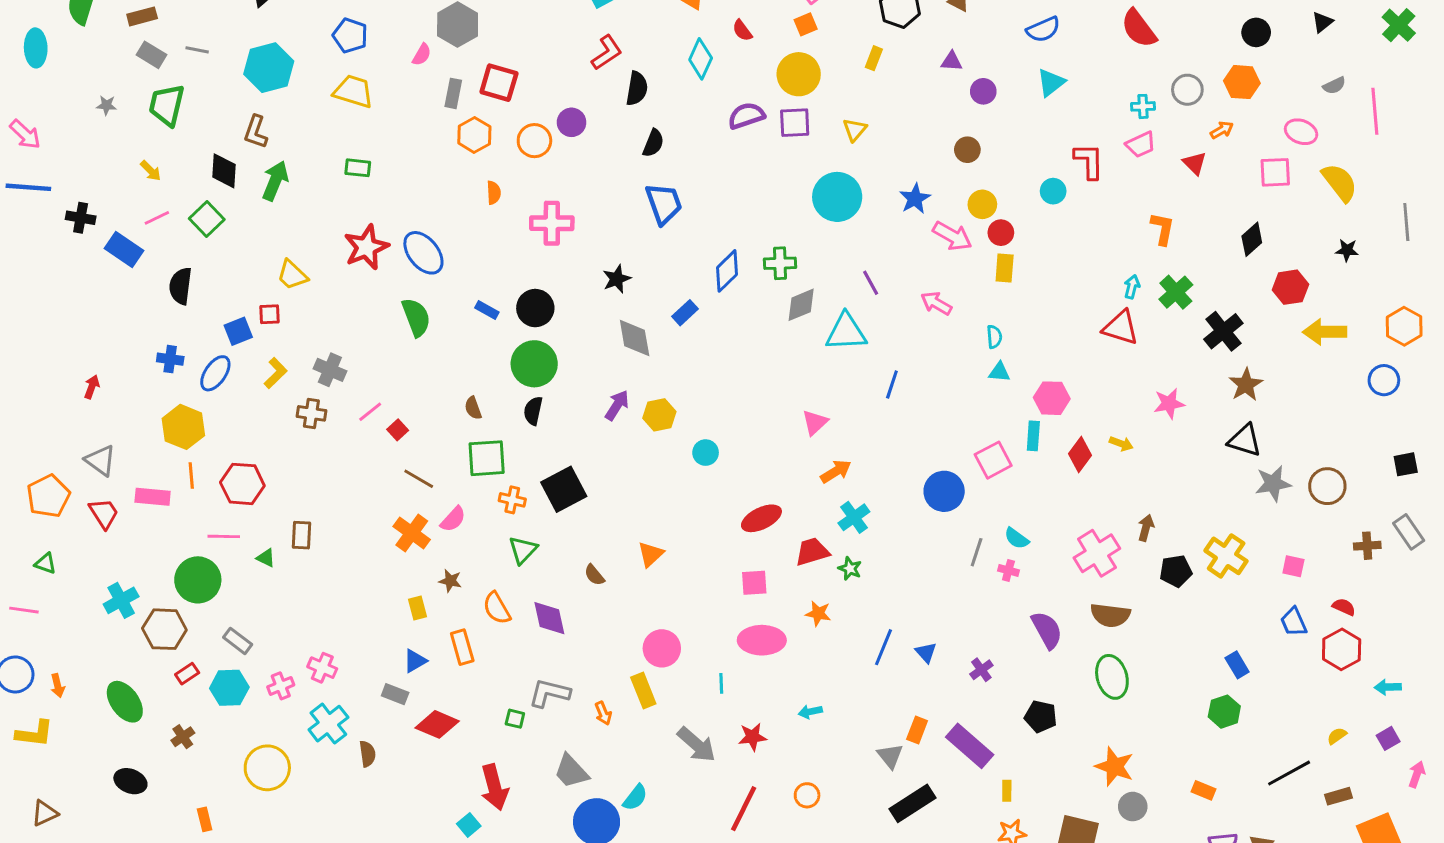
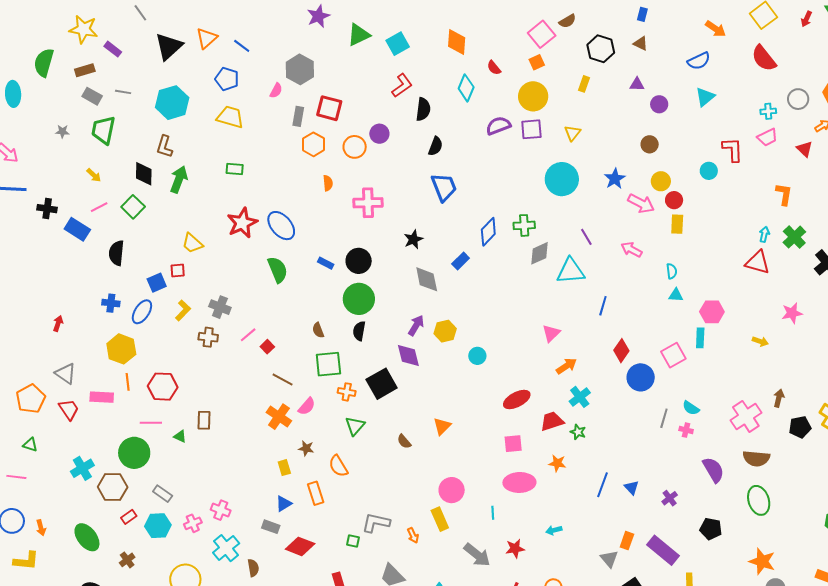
red diamond: (1080, 455) -> (621, 351), moved
purple diamond: (549, 618) -> (408, 355), moved

